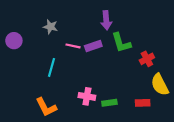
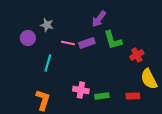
purple arrow: (106, 20) -> (99, 19), turned 42
purple circle: (14, 41) -> (28, 38), moved
orange L-shape: (46, 107) -> (43, 100), turned -135

